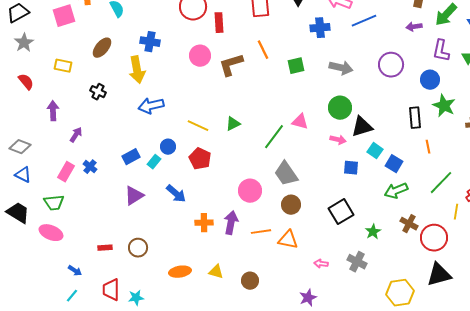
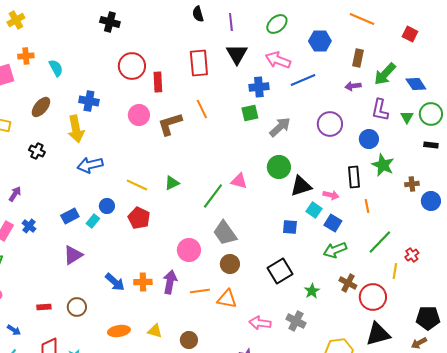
green square: (296, 66) -> (250, 113), moved
gray arrow: (341, 68) -> (280, 127), turned -55
pink arrow: (338, 140) -> (331, 195), moved
blue arrow: (176, 194) -> (115, 282), moved
pink arrow: (321, 264) -> (260, 323), size x1.5

